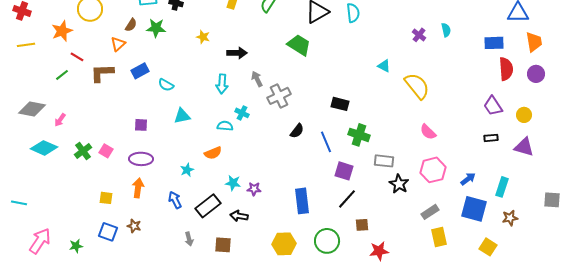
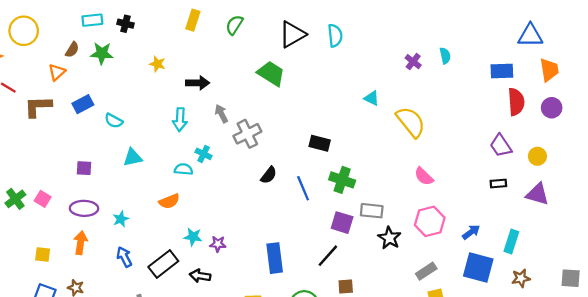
cyan star: (187, 170) -> (121, 219), moved
purple square: (344, 171) -> (342, 223), moved
gray square: (552, 200) -> (571, 278), moved

